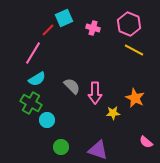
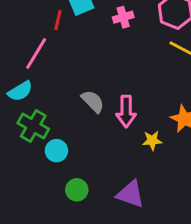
pink cross: (93, 28) -> (123, 17), turned -32
red line: (48, 30) -> (58, 20), turned -32
cyan semicircle: (37, 79) -> (20, 91), moved

